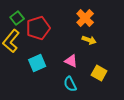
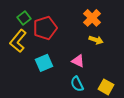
yellow square: (99, 73) -> (106, 87), moved

